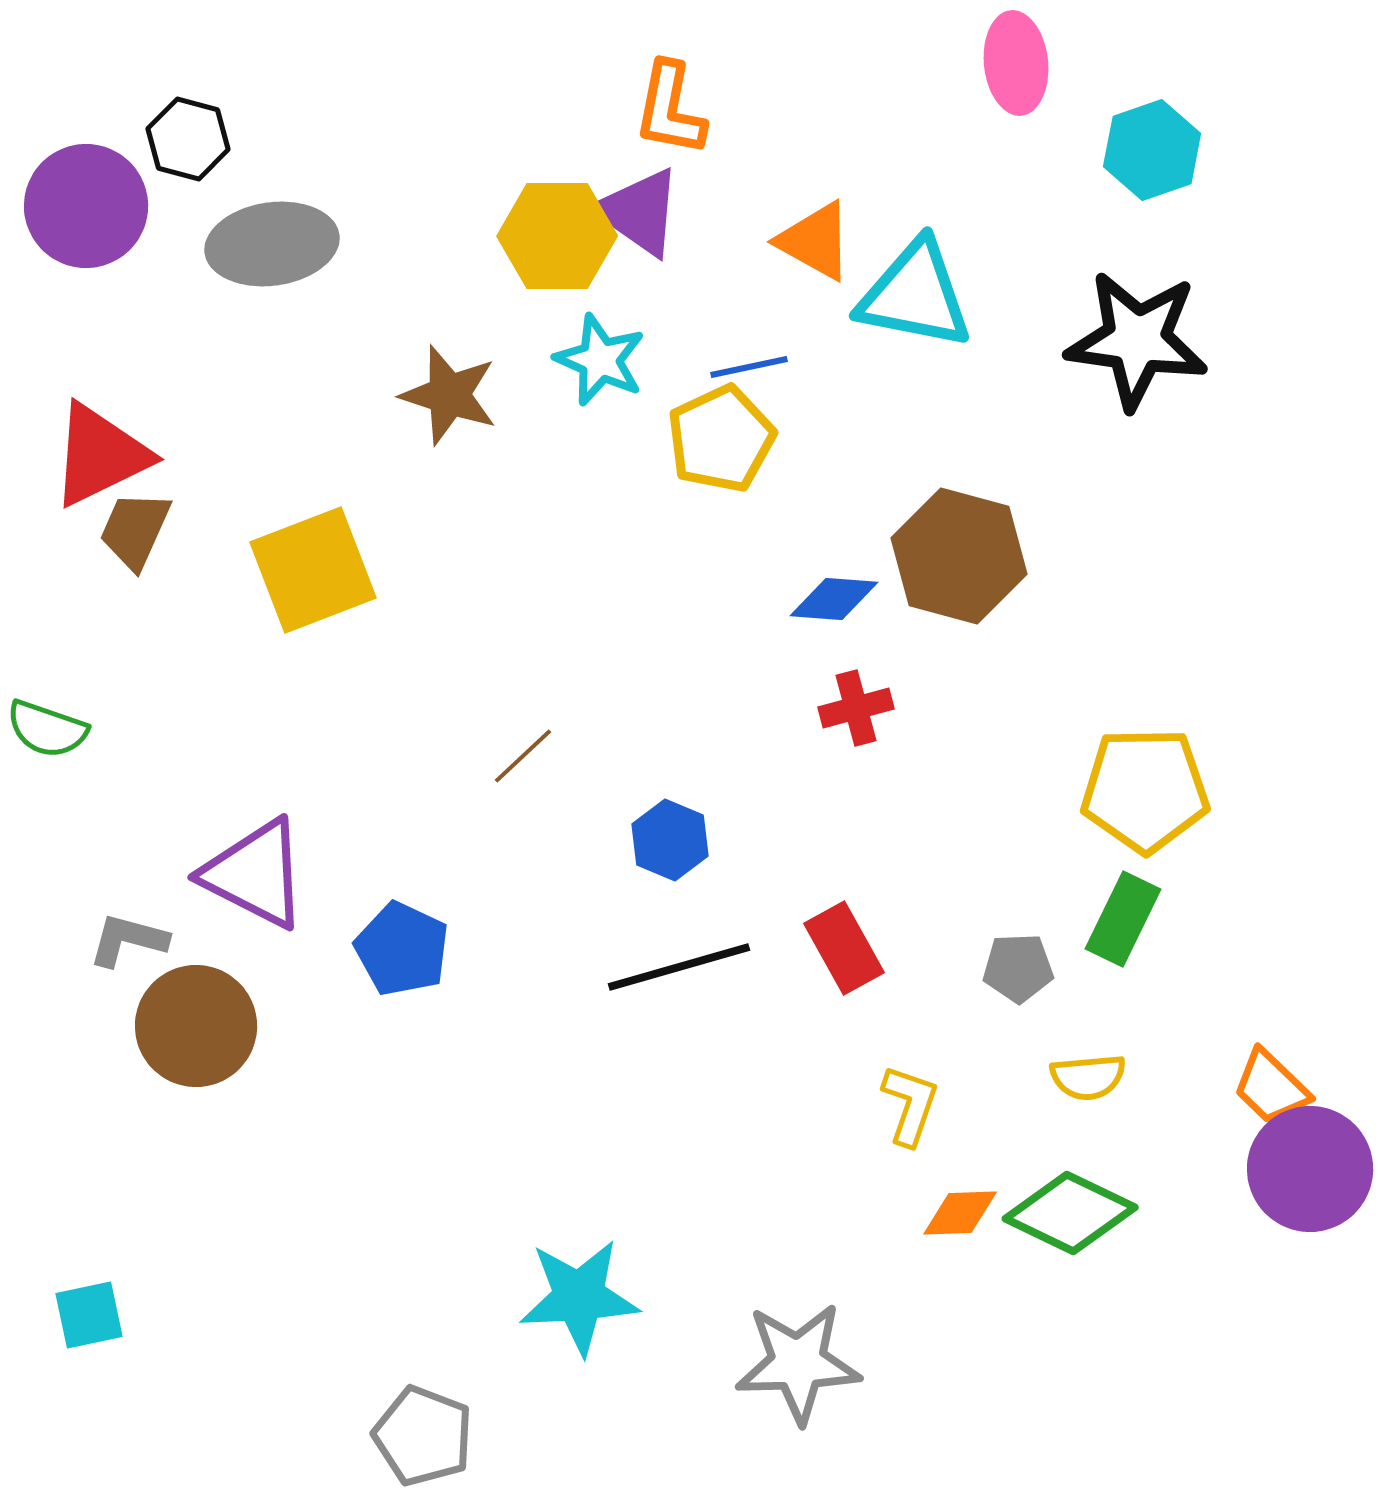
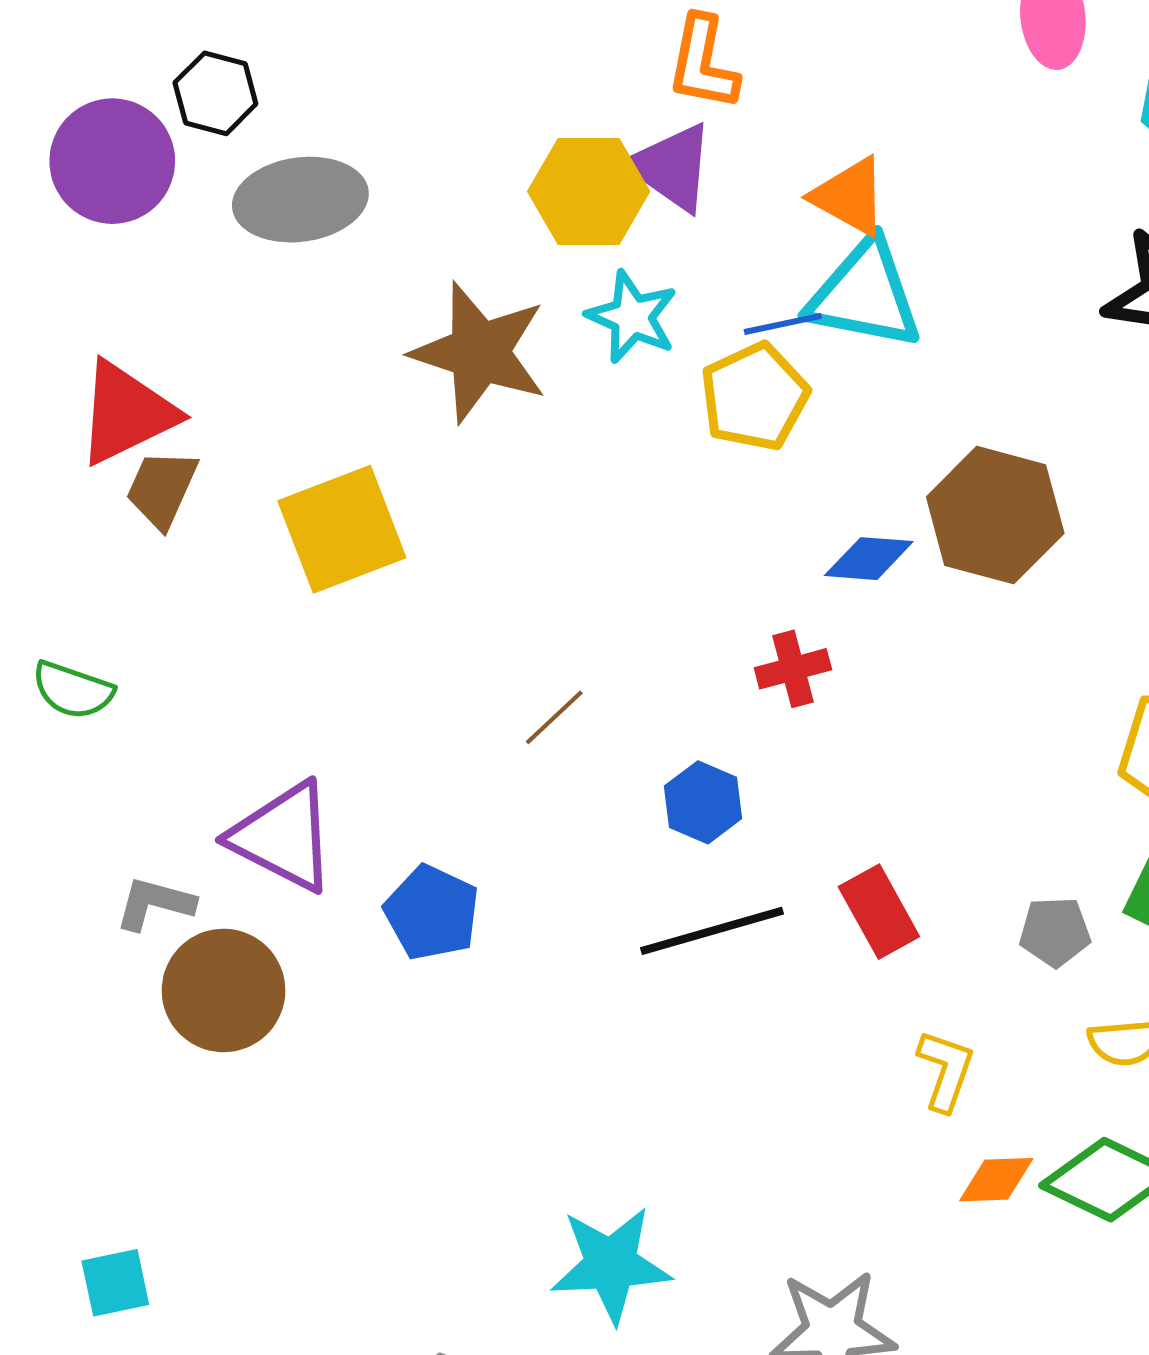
cyan triangle: (915, 295) -> (865, 295), moved
brown star: (449, 395) -> (479, 352), size x1.4
red cross: (856, 708) -> (793, 669), moved

